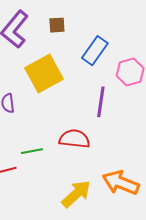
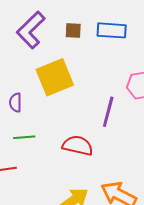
blue rectangle: (95, 51) -> (112, 30), moved, turned 52
green line: (32, 151) -> (24, 137), moved

